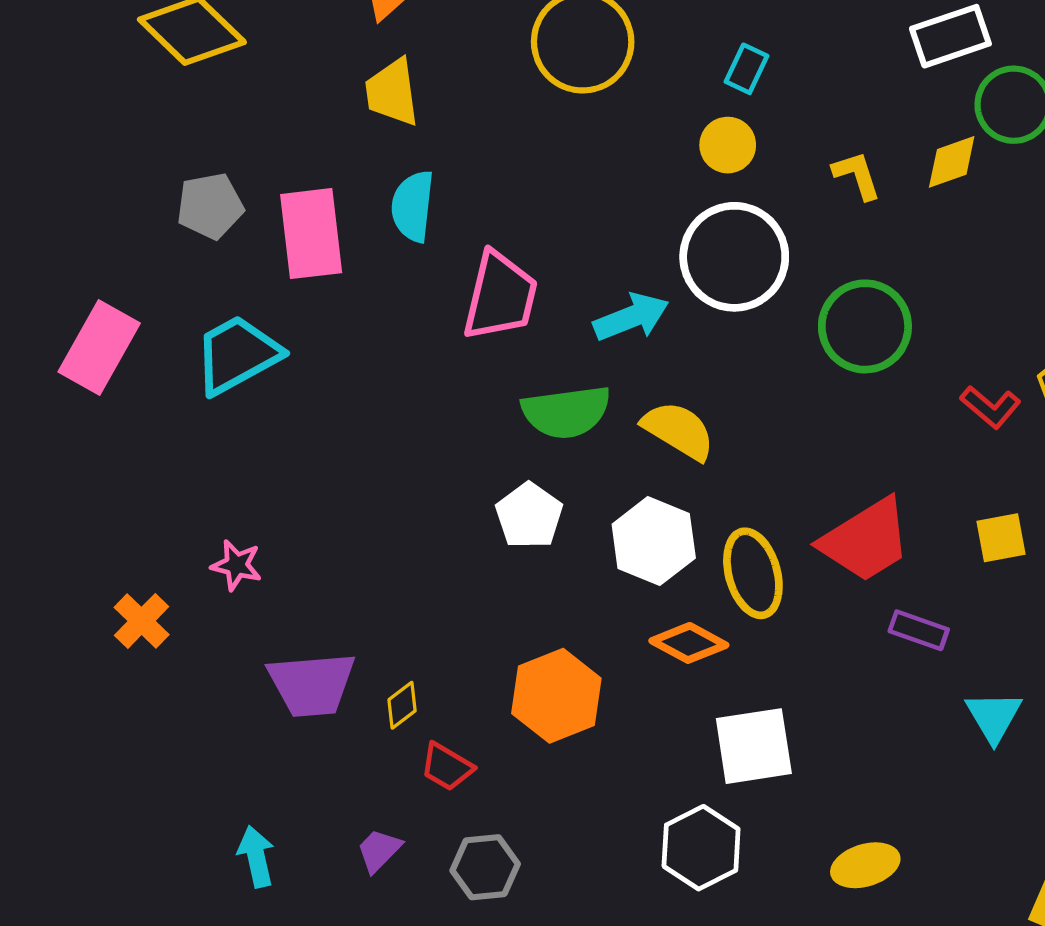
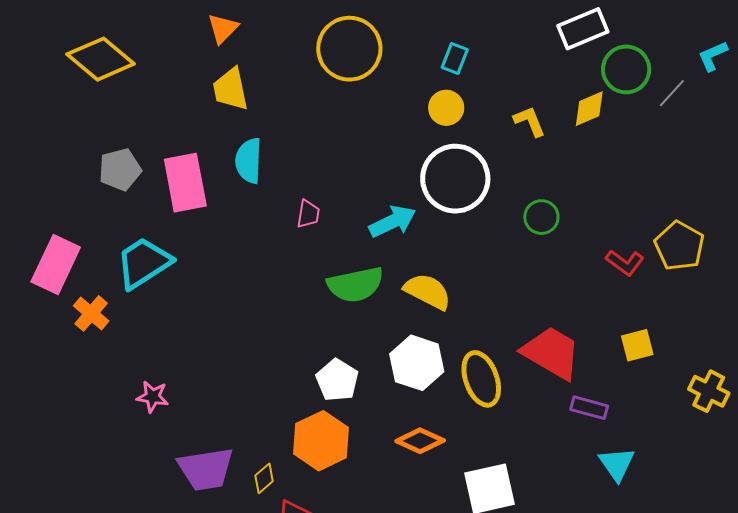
pink trapezoid: (500, 296) -> (308, 214), size x0.5
green circle: (865, 326) -> (541, 217), size x0.6
white pentagon: (529, 516) -> (337, 380), moved
red trapezoid: (866, 540) -> (551, 353), turned -114
orange cross: (142, 621) -> (91, 313), moved
orange diamond: (689, 643) -> (420, 441), moved
orange hexagon: (556, 696) -> (321, 441), moved
cyan triangle: (994, 716) -> (617, 464), moved

